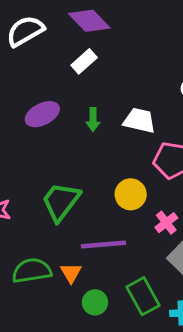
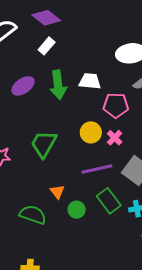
green arrow: (93, 120) -> (58, 85), size x1.8
pink cross: (166, 223) -> (115, 138), moved
purple line: (103, 245) -> (97, 169), moved
green semicircle: (32, 271) -> (33, 215), moved, turned 36

